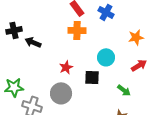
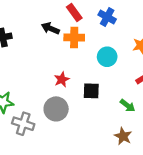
black arrow: (33, 42) -> (50, 28), moved
cyan circle: (106, 57) -> (107, 57), moved

